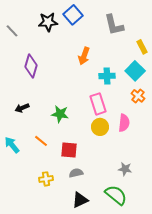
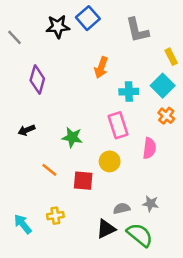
yellow circle: (100, 127) -> (110, 161), moved
cyan arrow: (12, 145) -> (23, 224), moved
gray semicircle: (76, 173) -> (122, 208), moved
black triangle: (80, 200) -> (106, 229), moved

